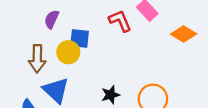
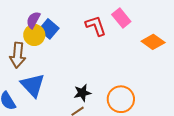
blue square: (80, 39) -> (49, 29), moved, turned 30
yellow circle: (68, 52) -> (34, 35), moved

